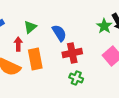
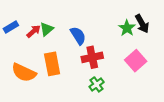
red arrow: (18, 44) -> (34, 31), moved, turned 48
green cross: (76, 78) -> (97, 84), turned 32

